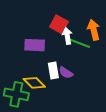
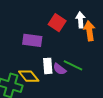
white arrow: (67, 36) -> (80, 20), moved
green line: (80, 43) -> (73, 65), moved

